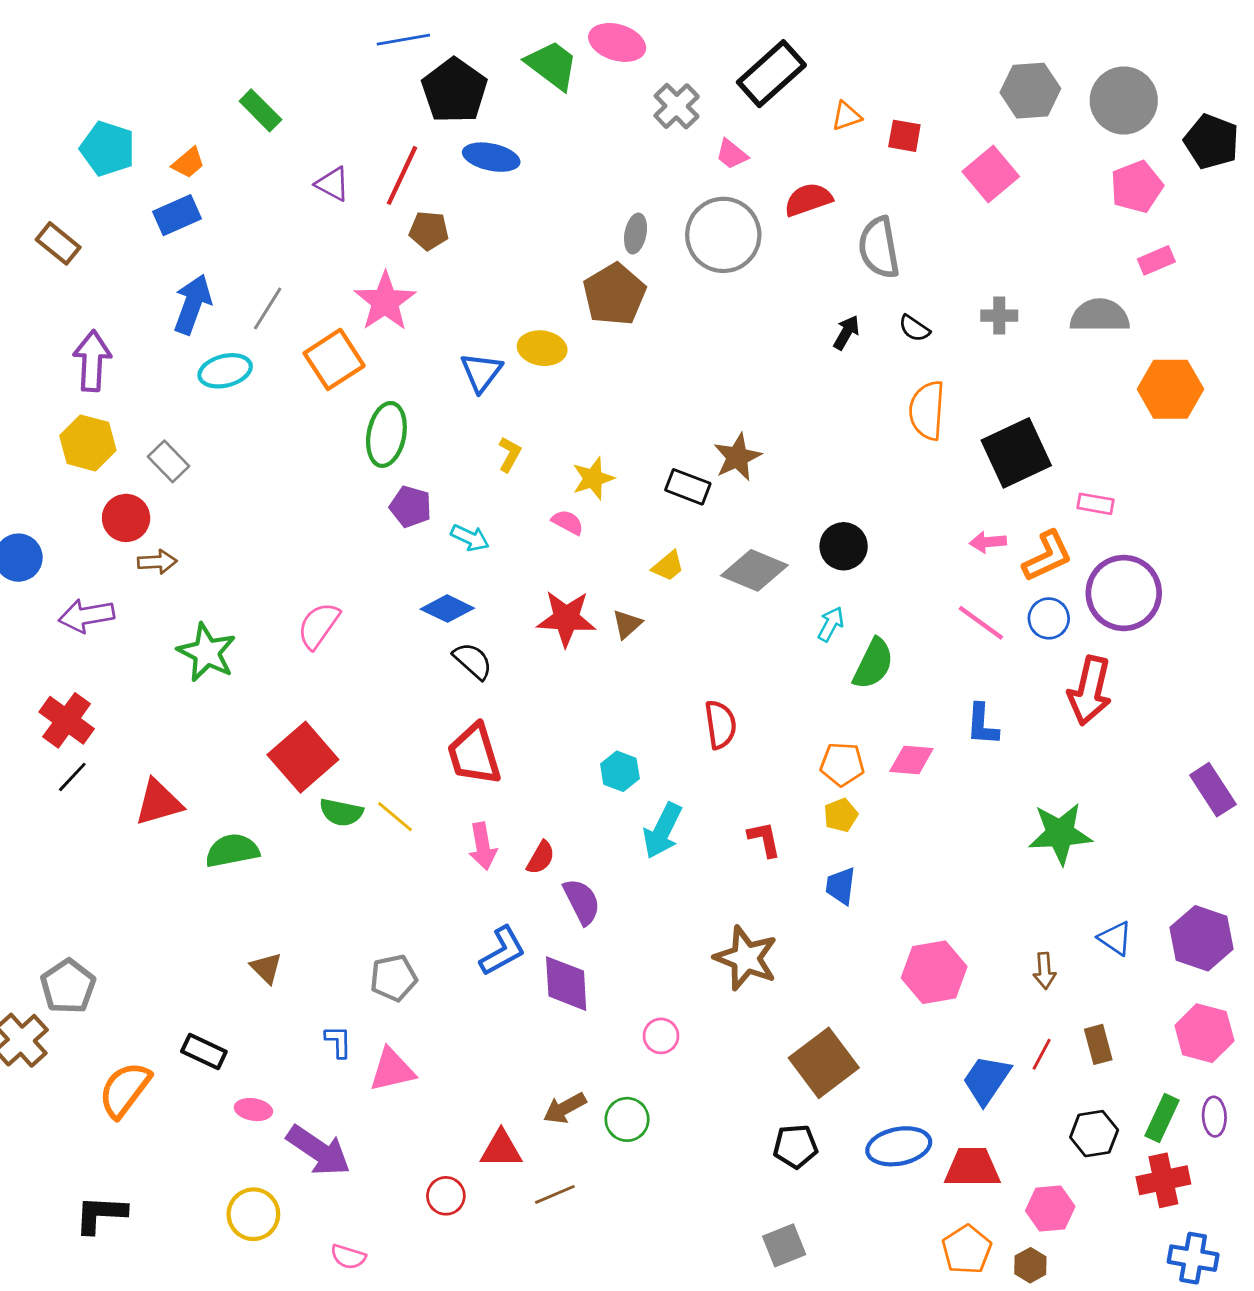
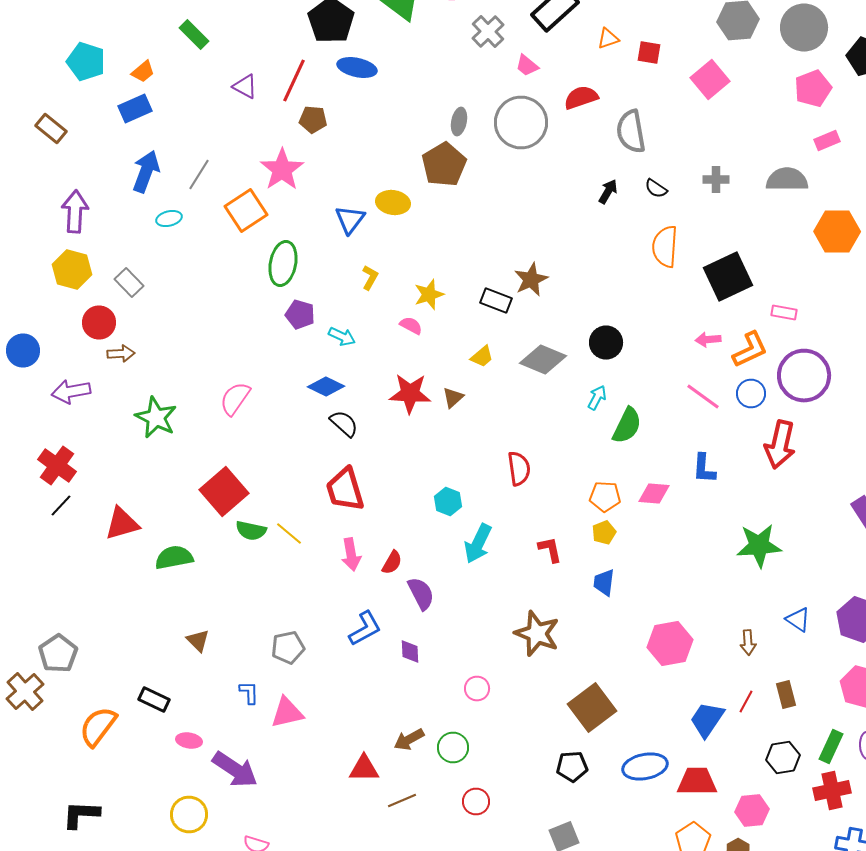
cyan ellipse: (225, 371) -> (169, 218), size x0.7
purple diamond: (566, 984) -> (410, 652), size x0.6
red circle: (446, 1196) -> (476, 802), moved

